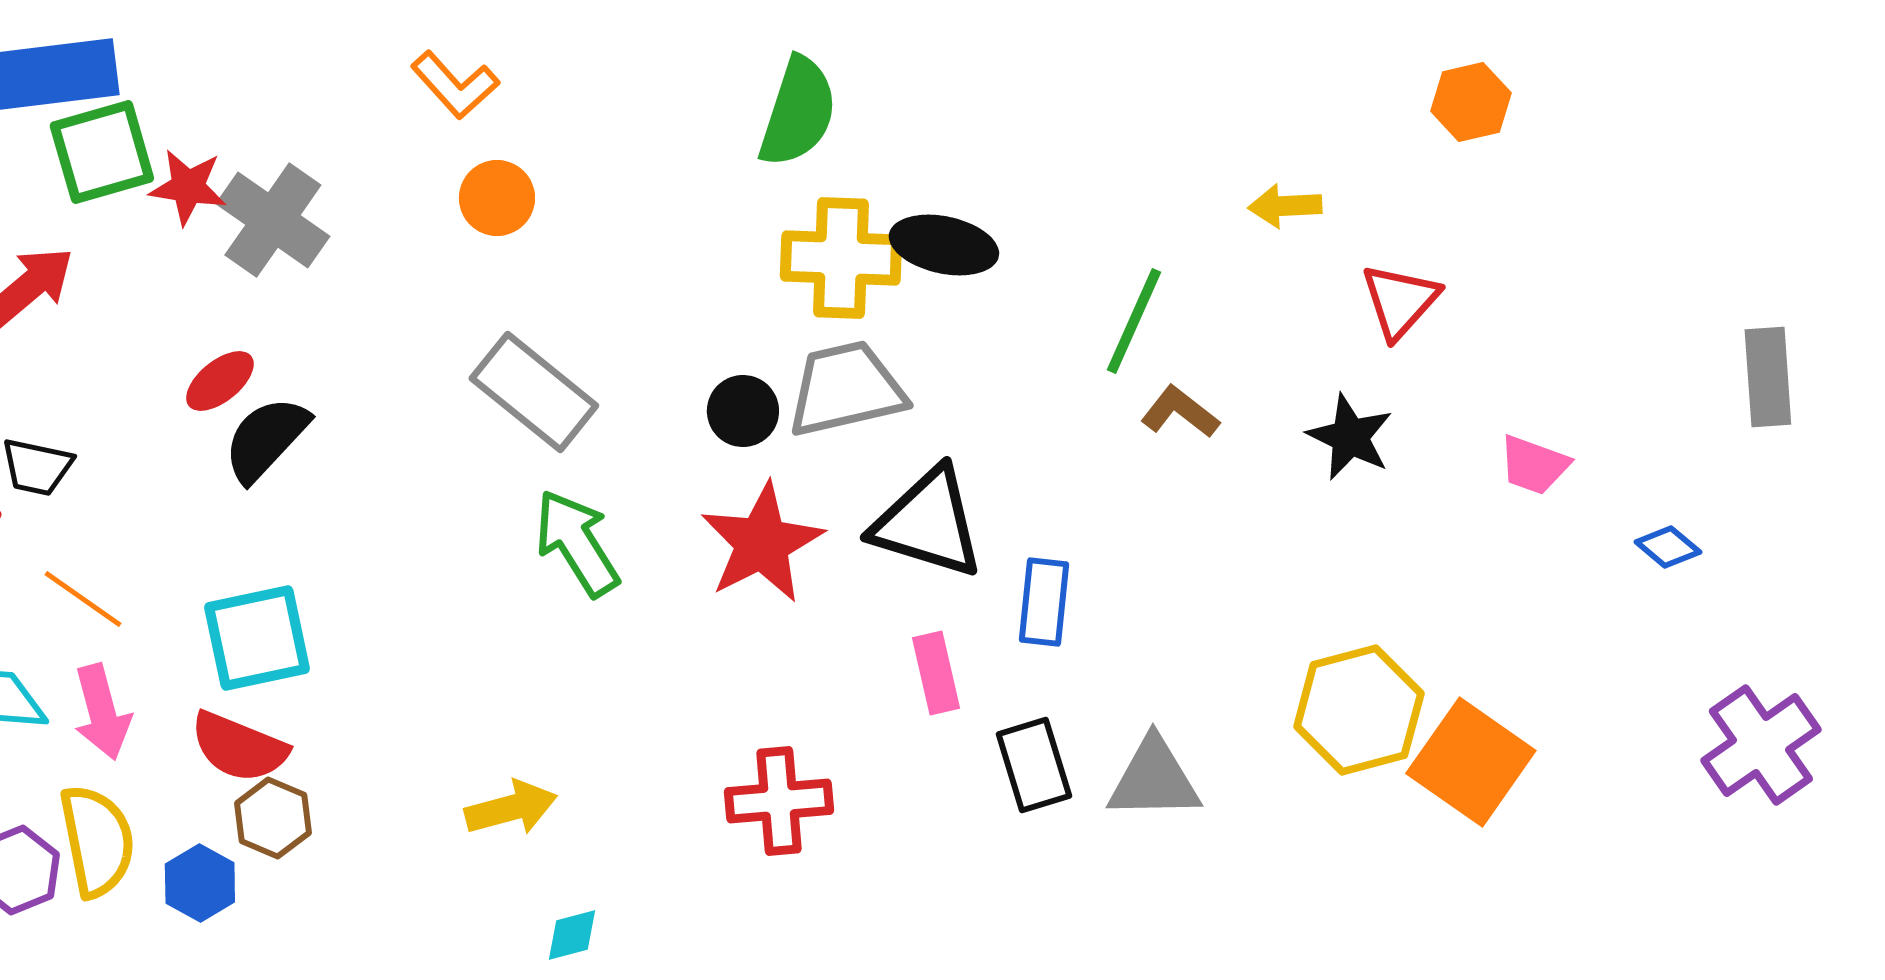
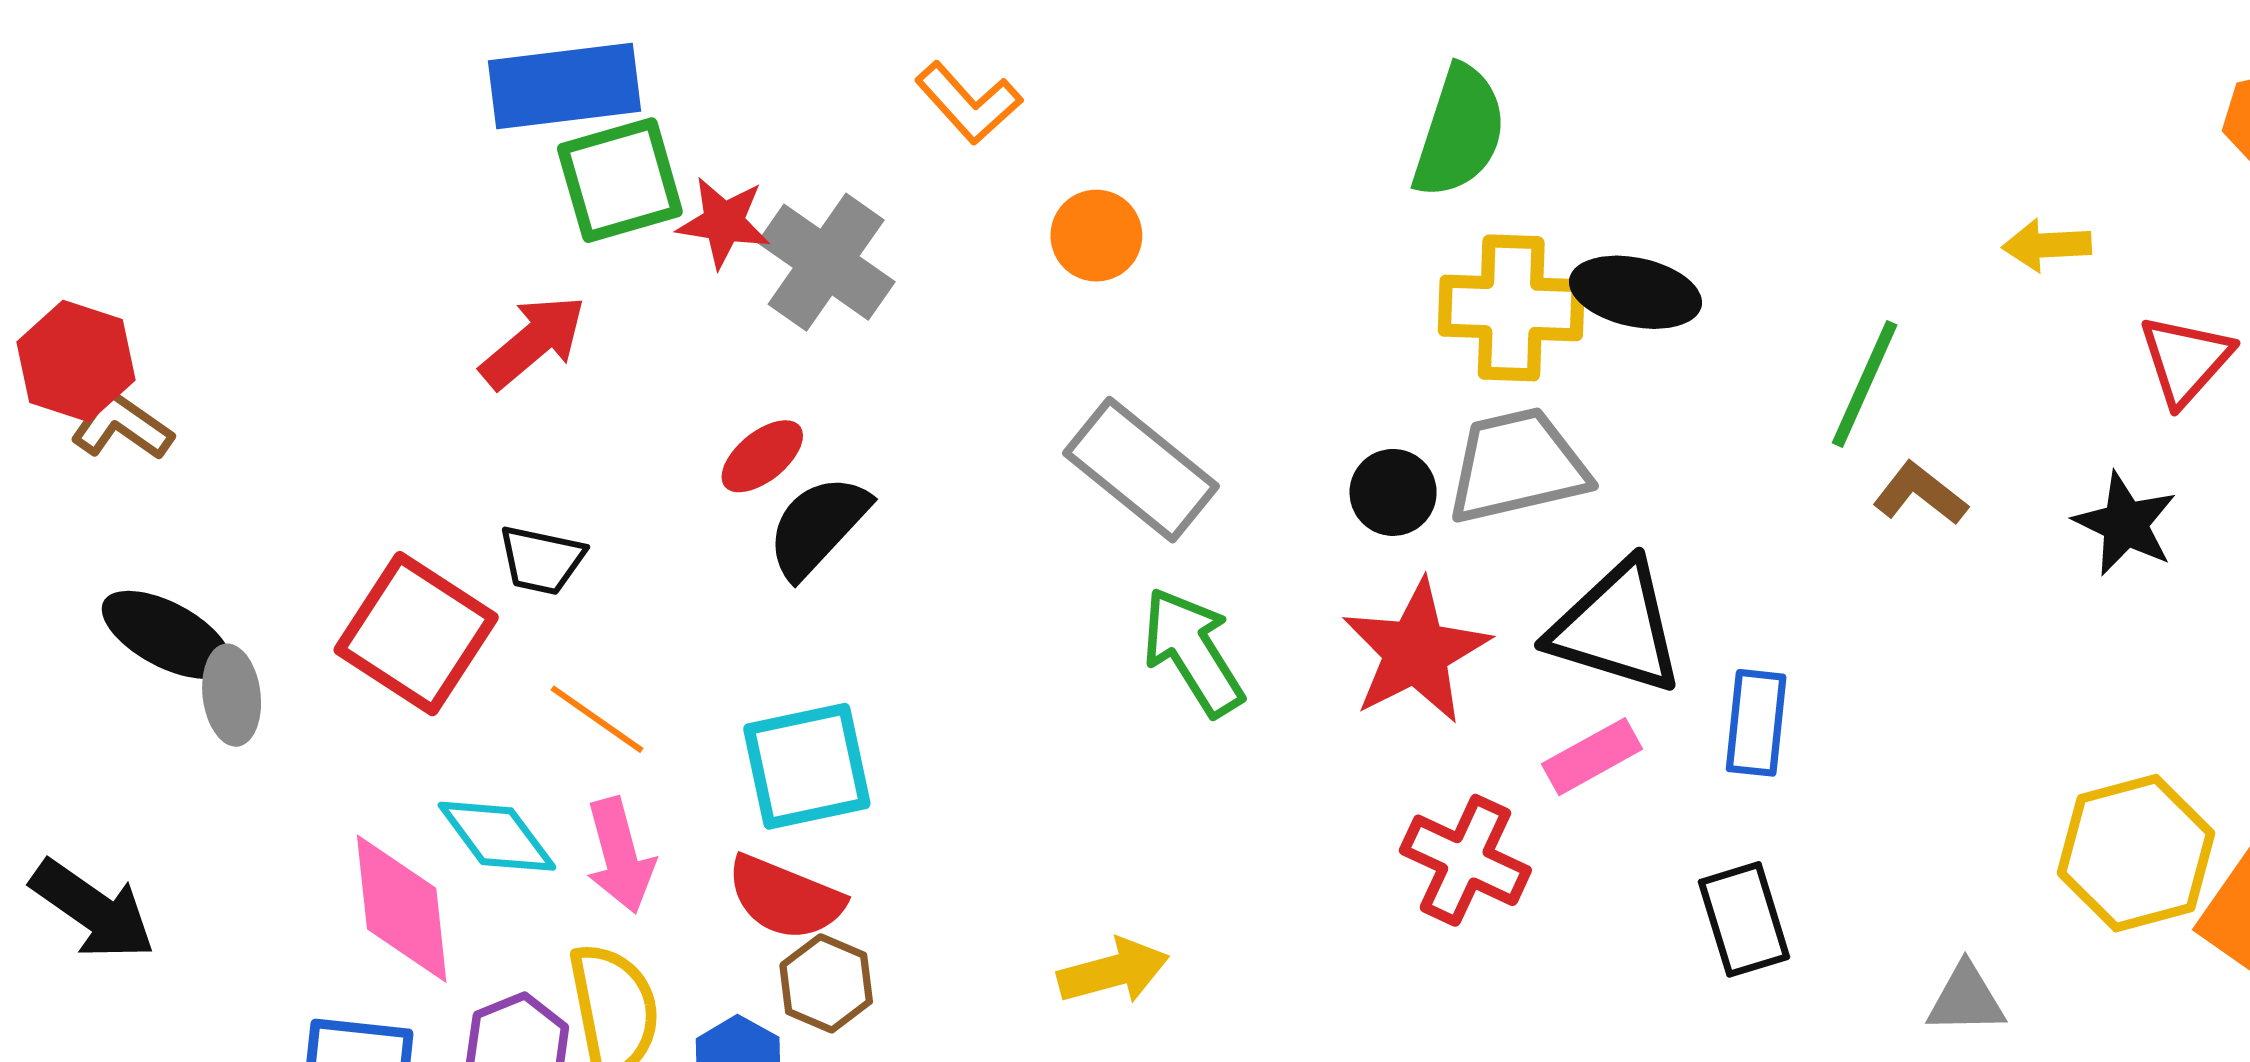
orange L-shape: (455, 85) -> (968, 103), moved
pink rectangle: (936, 673) -> (1592, 757), moved, turned 74
gray triangle: (1154, 779) -> (1966, 999), moved, size x0.7
red cross: (779, 801) -> (1465, 860), moved, turned 30

